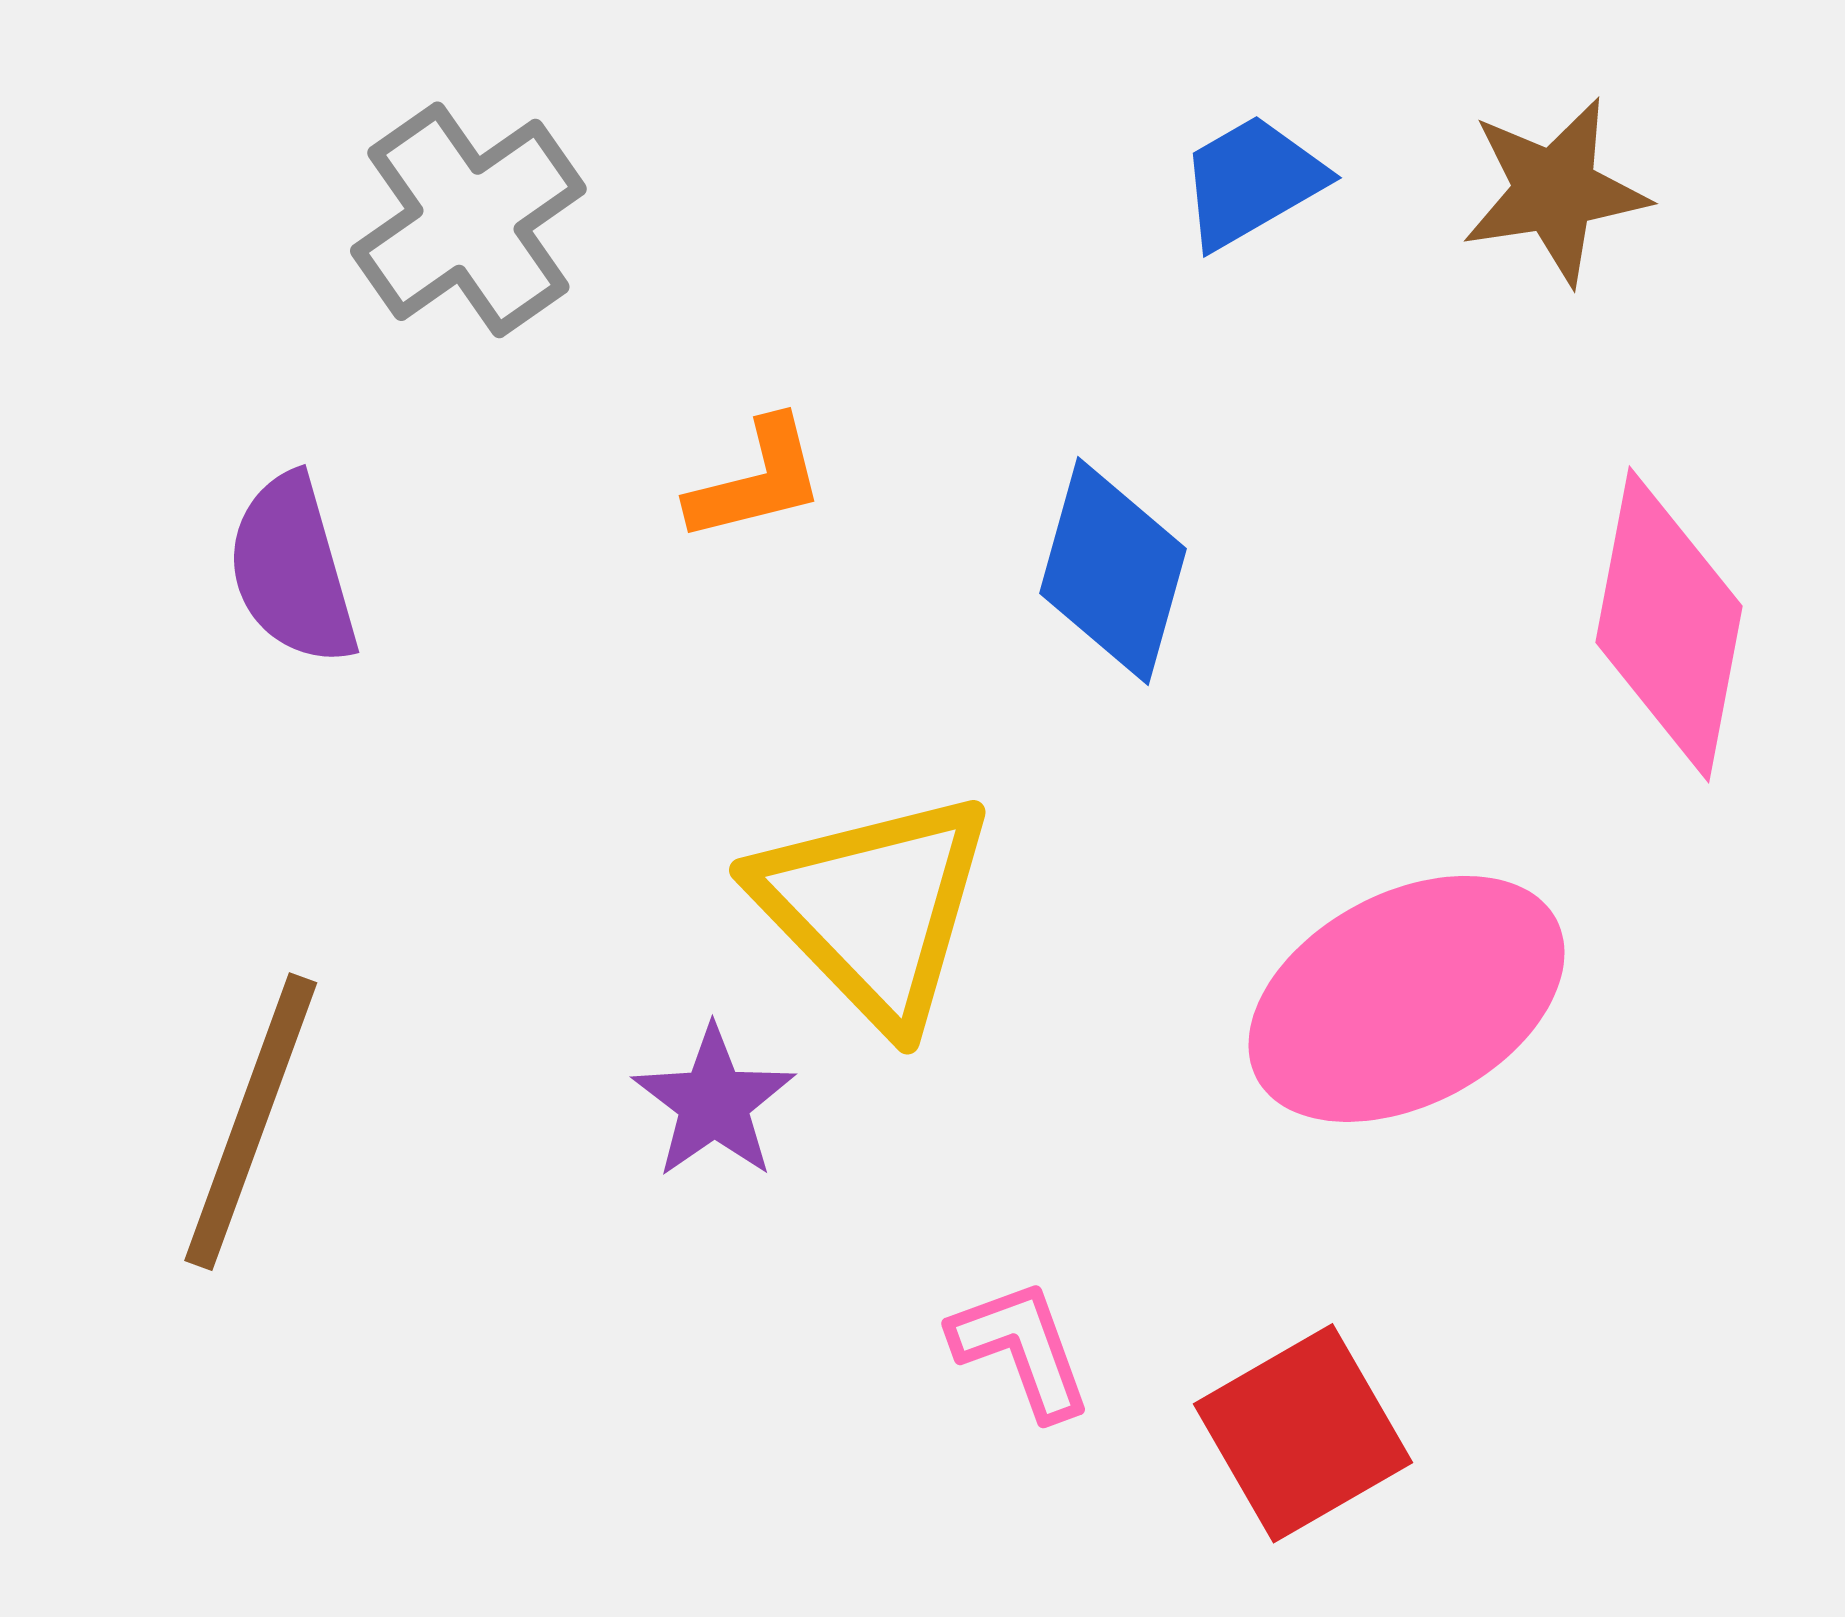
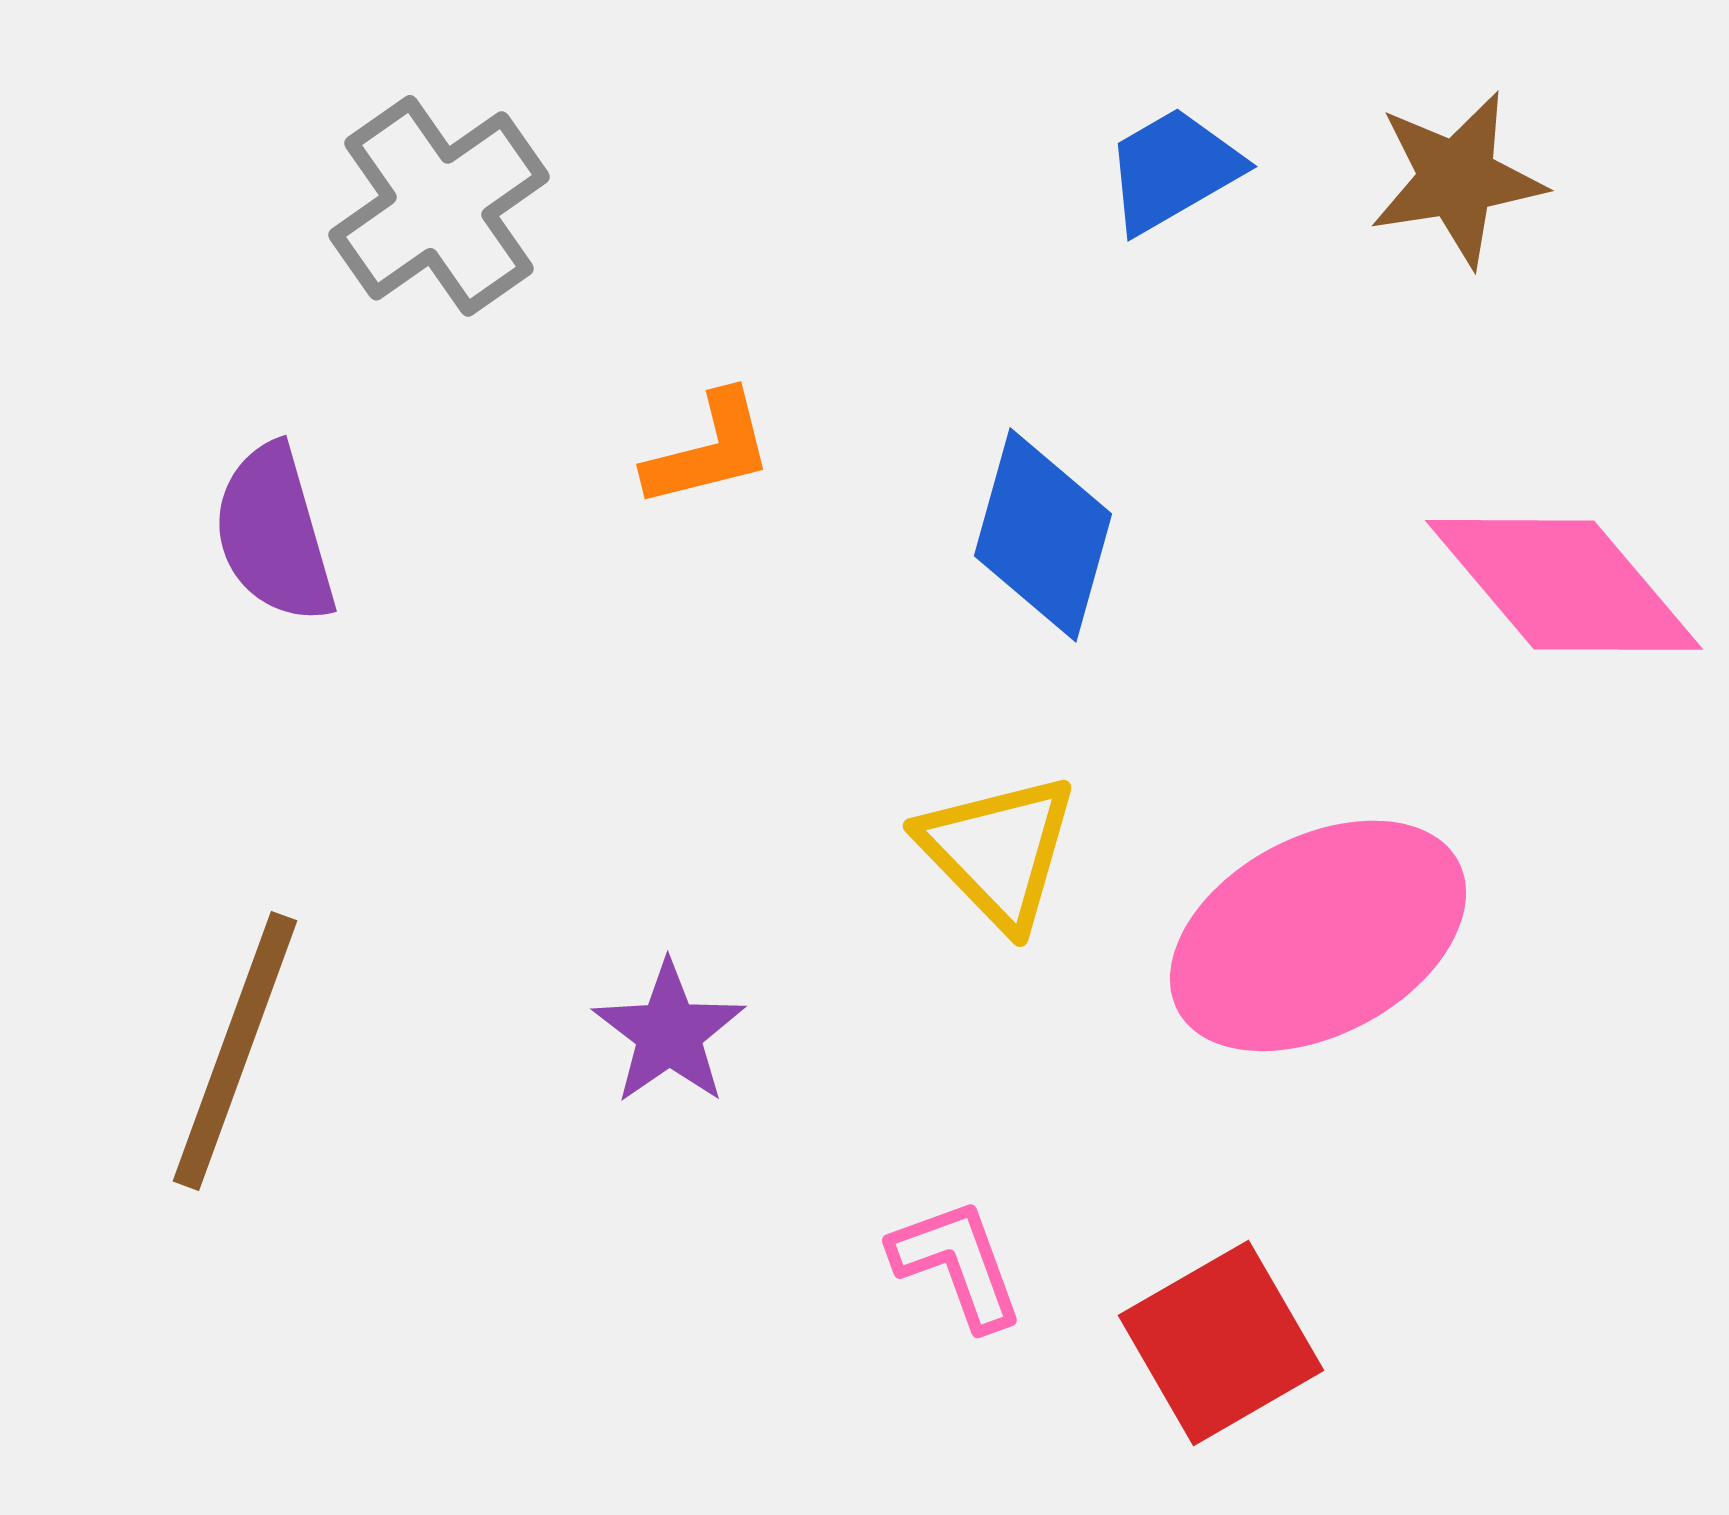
pink diamond: (1669, 624) -> (1564, 585), turned -51
yellow triangle: (874, 908) -> (998, 851), moved, size x0.7

